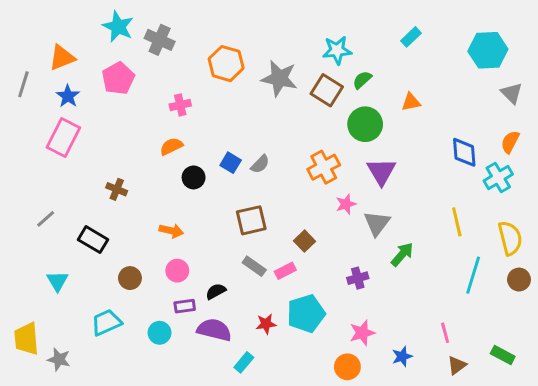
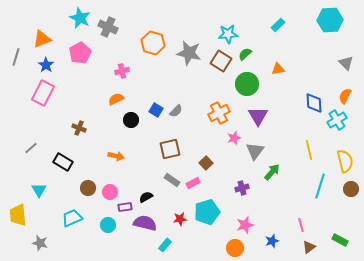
cyan hexagon: (488, 50) -> (330, 20), moved
pink circle: (177, 271) -> (110, 192), moved
yellow trapezoid: (26, 339) -> (18, 215), moved

